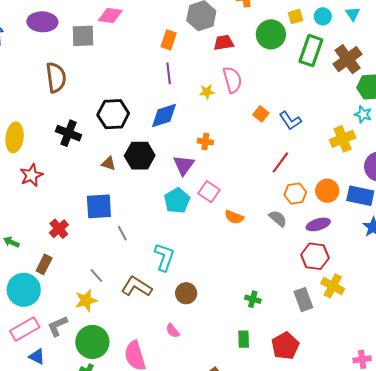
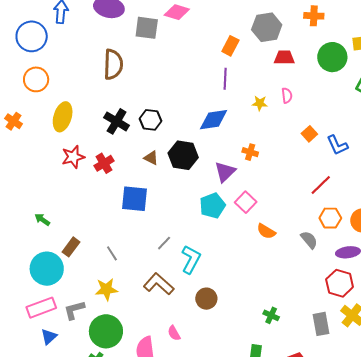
pink semicircle: (232, 80) -> (287, 96), size x0.6
black hexagon: (113, 114) -> (151, 120), moved, size x0.7
red cross: (59, 229) -> (104, 163), moved
gray line: (122, 233) -> (164, 243), moved, turned 63
gray line: (96, 276) -> (112, 253), moved
pink semicircle: (173, 331) -> (174, 333), moved
blue triangle: (37, 357) -> (49, 337), turned 42

